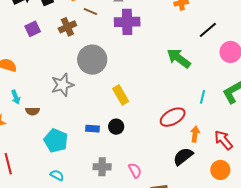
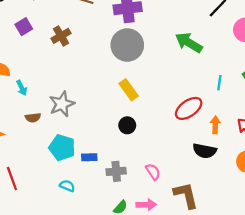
brown cross: (67, 27) -> (61, 36), moved
gray circle: (92, 60) -> (127, 45), moved
gray star: (62, 85) -> (62, 104), moved
cyan arrow: (16, 97) -> (22, 88), moved
blue rectangle: (92, 129) -> (89, 157), moved
black semicircle: (183, 156) -> (205, 151), turned -125

